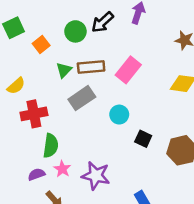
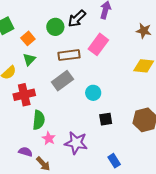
green triangle: (64, 70) -> (29, 59), moved
pink rectangle: (128, 70) -> (98, 44), moved
black square: (143, 139) -> (106, 119), moved, turned -32
purple semicircle: (36, 174) -> (25, 152), moved, turned 40

